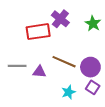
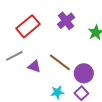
red rectangle: (38, 32) -> (28, 26), moved, turned -45
gray line: (17, 66) -> (14, 56), turned -42

